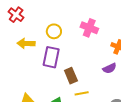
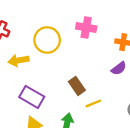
yellow circle: (54, 31) -> (47, 40), size x1.5
purple rectangle: (51, 57) -> (32, 97), moved, turned -60

